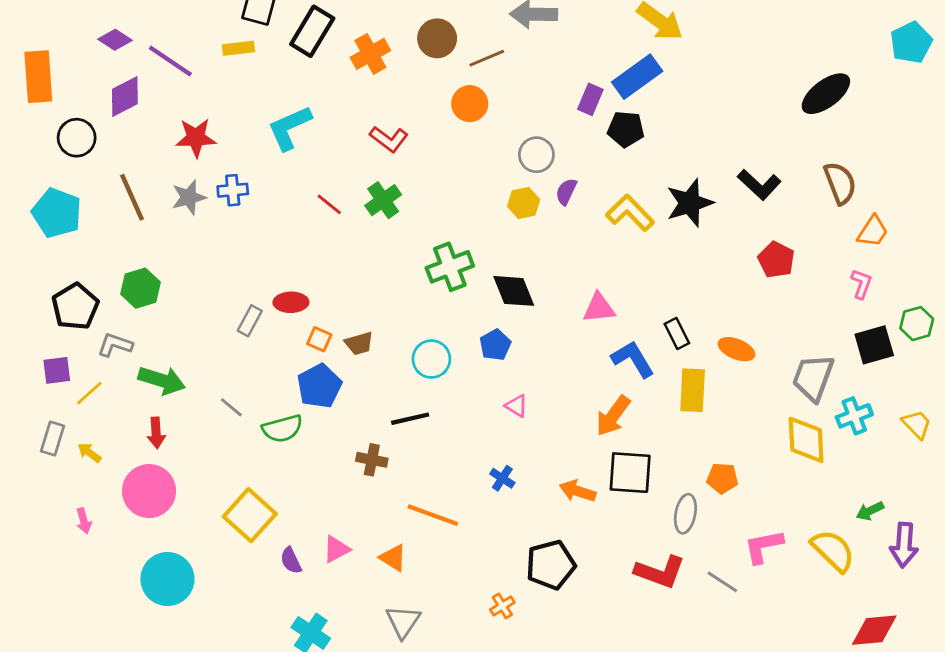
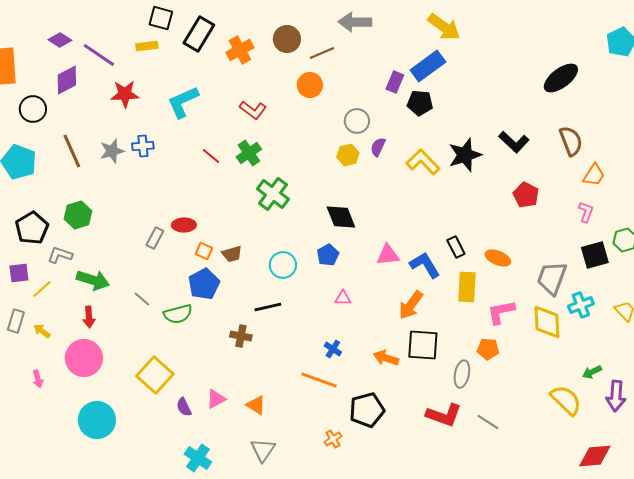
red star: (196, 138) -> (125, 94), moved
green cross: (450, 267) -> (273, 194), moved, turned -32
pink triangle: (599, 308) -> (388, 255), moved
pink triangle: (517, 406) -> (343, 298), turned -30
orange line: (433, 515) -> (319, 380), moved
pink L-shape: (763, 546) -> (501, 312), moved

